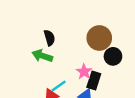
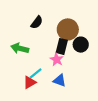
black semicircle: (49, 38) -> (37, 22), moved, turned 56
black rectangle: (94, 80) -> (62, 46), moved

